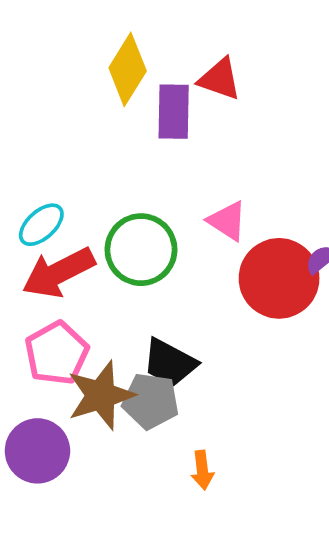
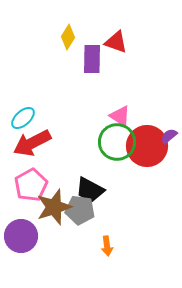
yellow diamond: (128, 69) -> (68, 37), size x0.7
green circle: (141, 250) -> (117, 142), moved

